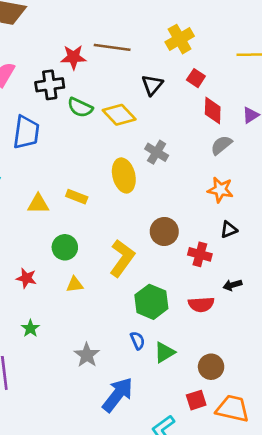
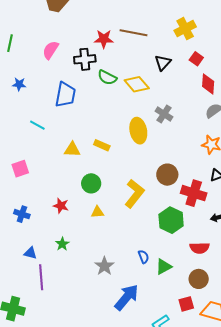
red cross: (200, 254) -> (194, 193), size x1.4
green hexagon: (151, 302) -> (171, 220), moved
red semicircle: (201, 304) -> (200, 248), moved

